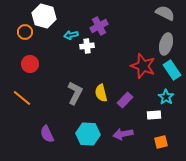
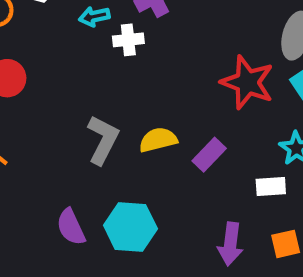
yellow semicircle: (101, 93) -> (158, 140), turned 90
purple semicircle: (47, 134) -> (71, 227), moved
purple arrow: (123, 134) -> (230, 244), moved, turned -72

